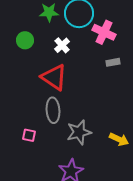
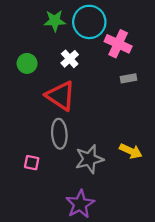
green circle: (25, 40) -> (27, 63), moved
yellow arrow: (119, 139) -> (131, 151), moved

